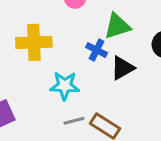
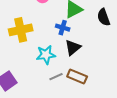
black triangle: (122, 68) -> (73, 47), moved

